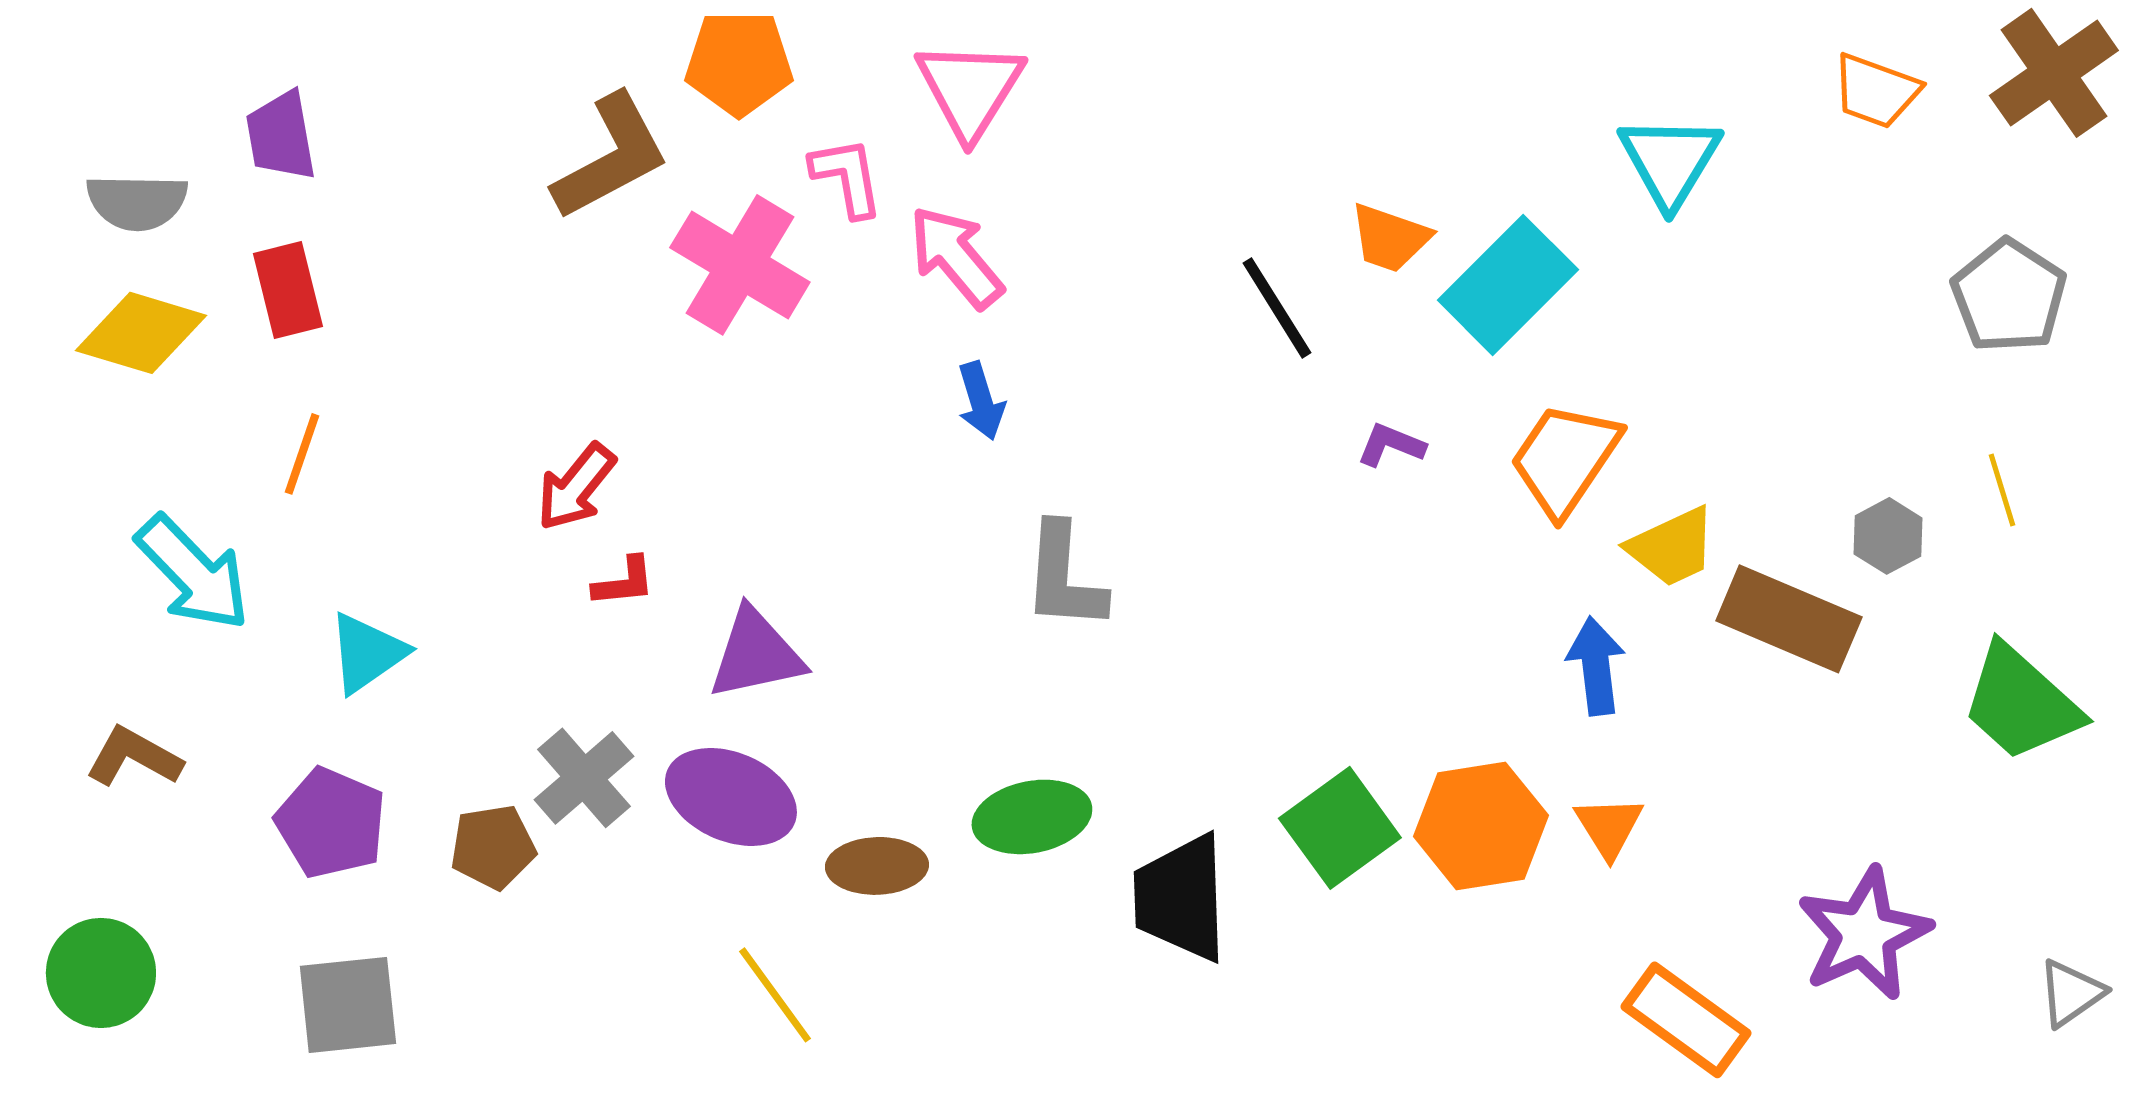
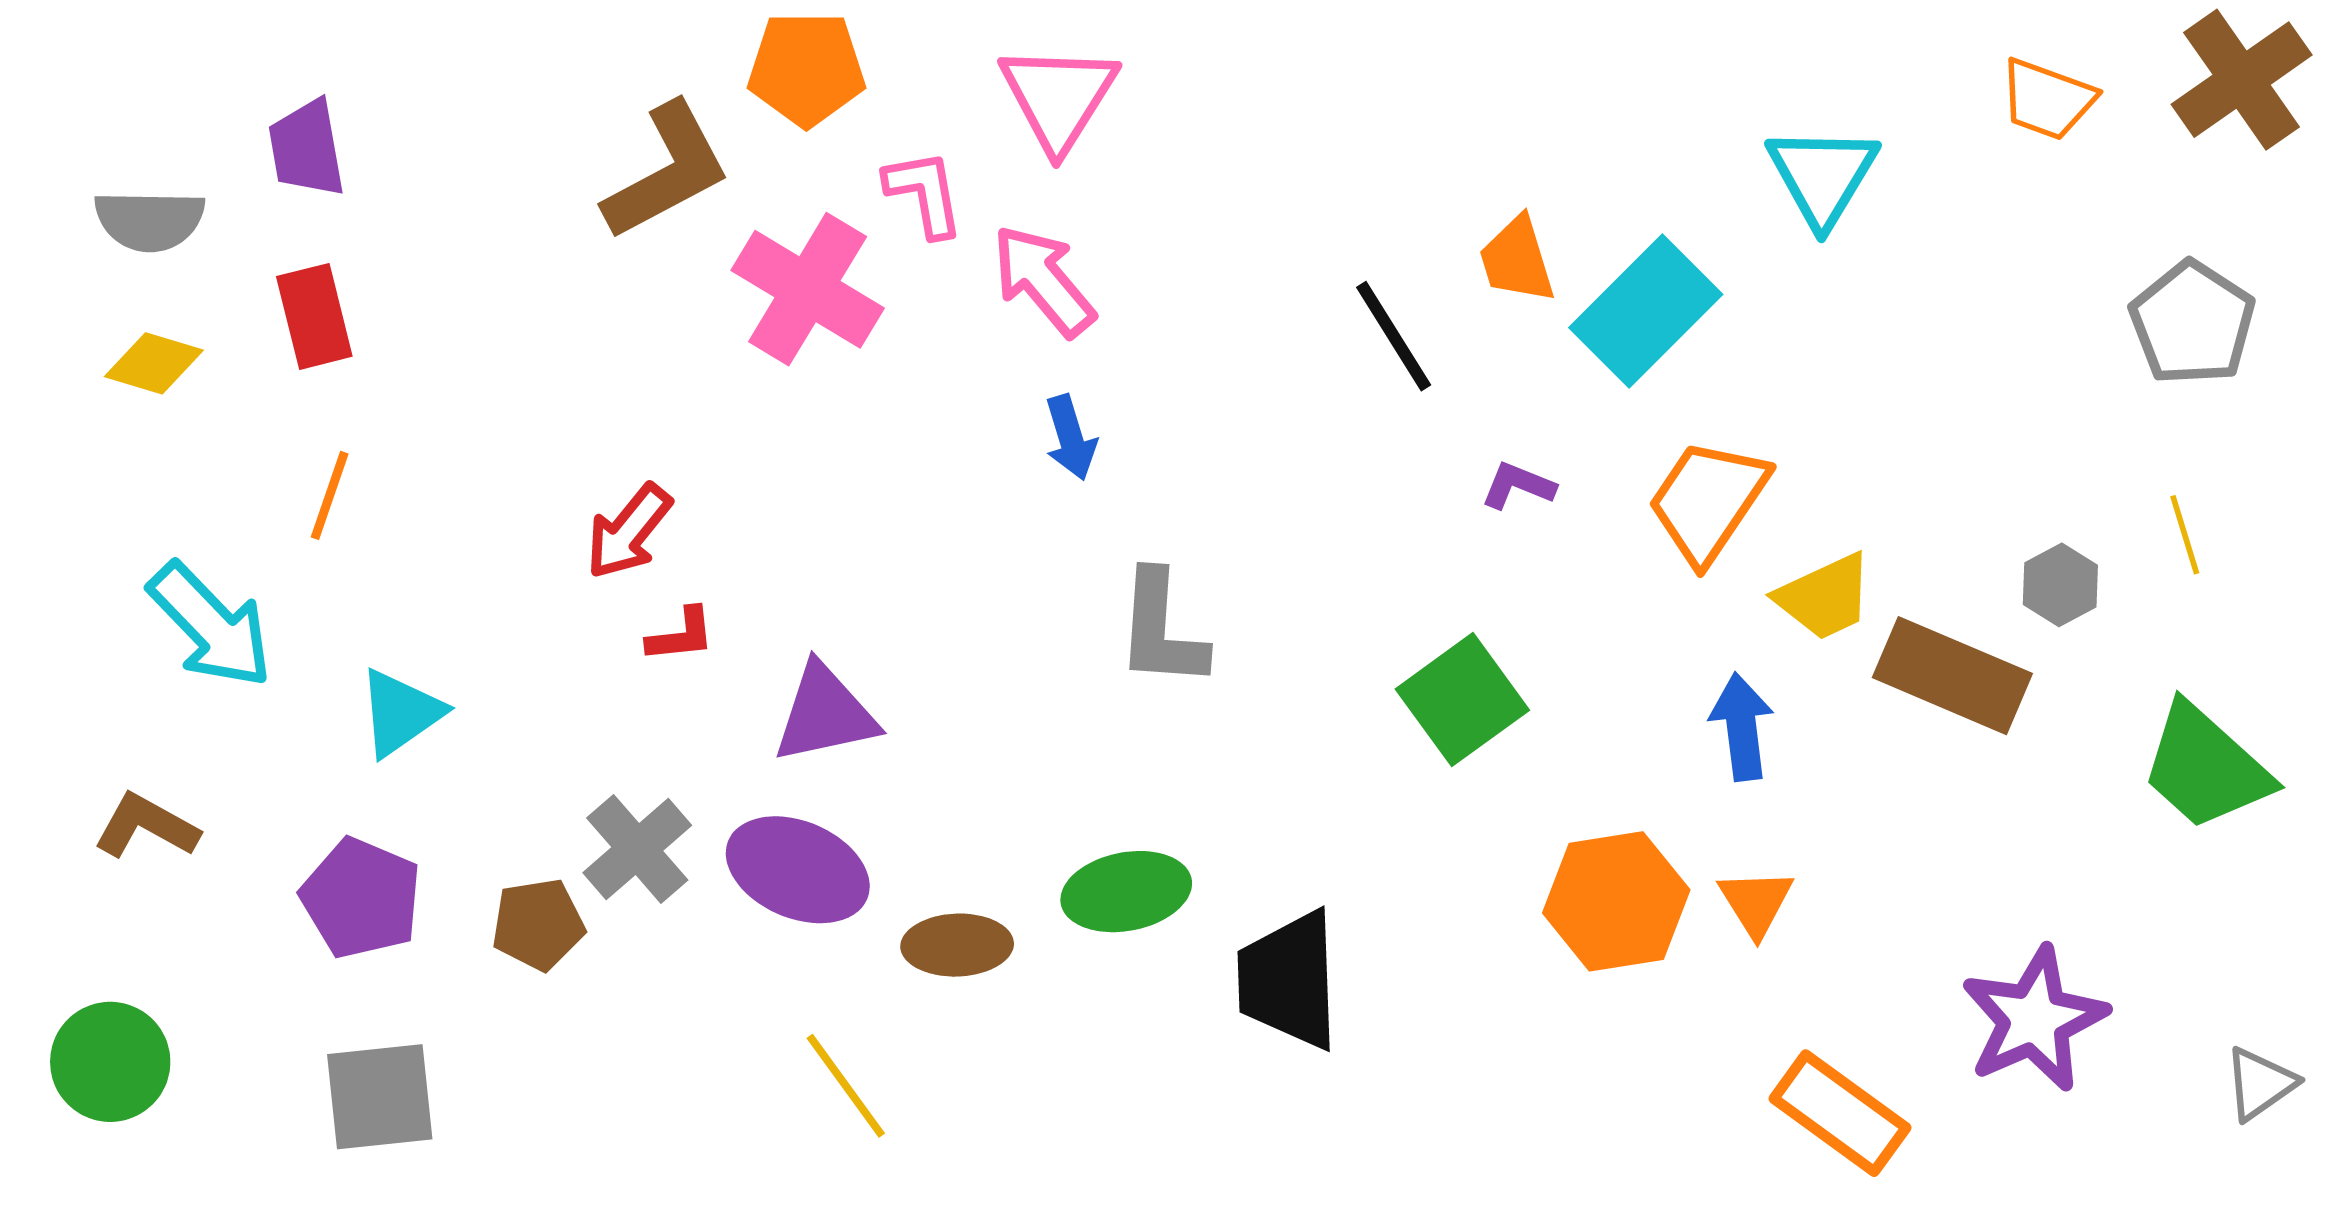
orange trapezoid: (1390, 238) -> (1517, 260), turned 54
yellow diamond: (141, 333) -> (154, 363), size x0.7
green square: (1340, 828) -> (1462, 700), moved

